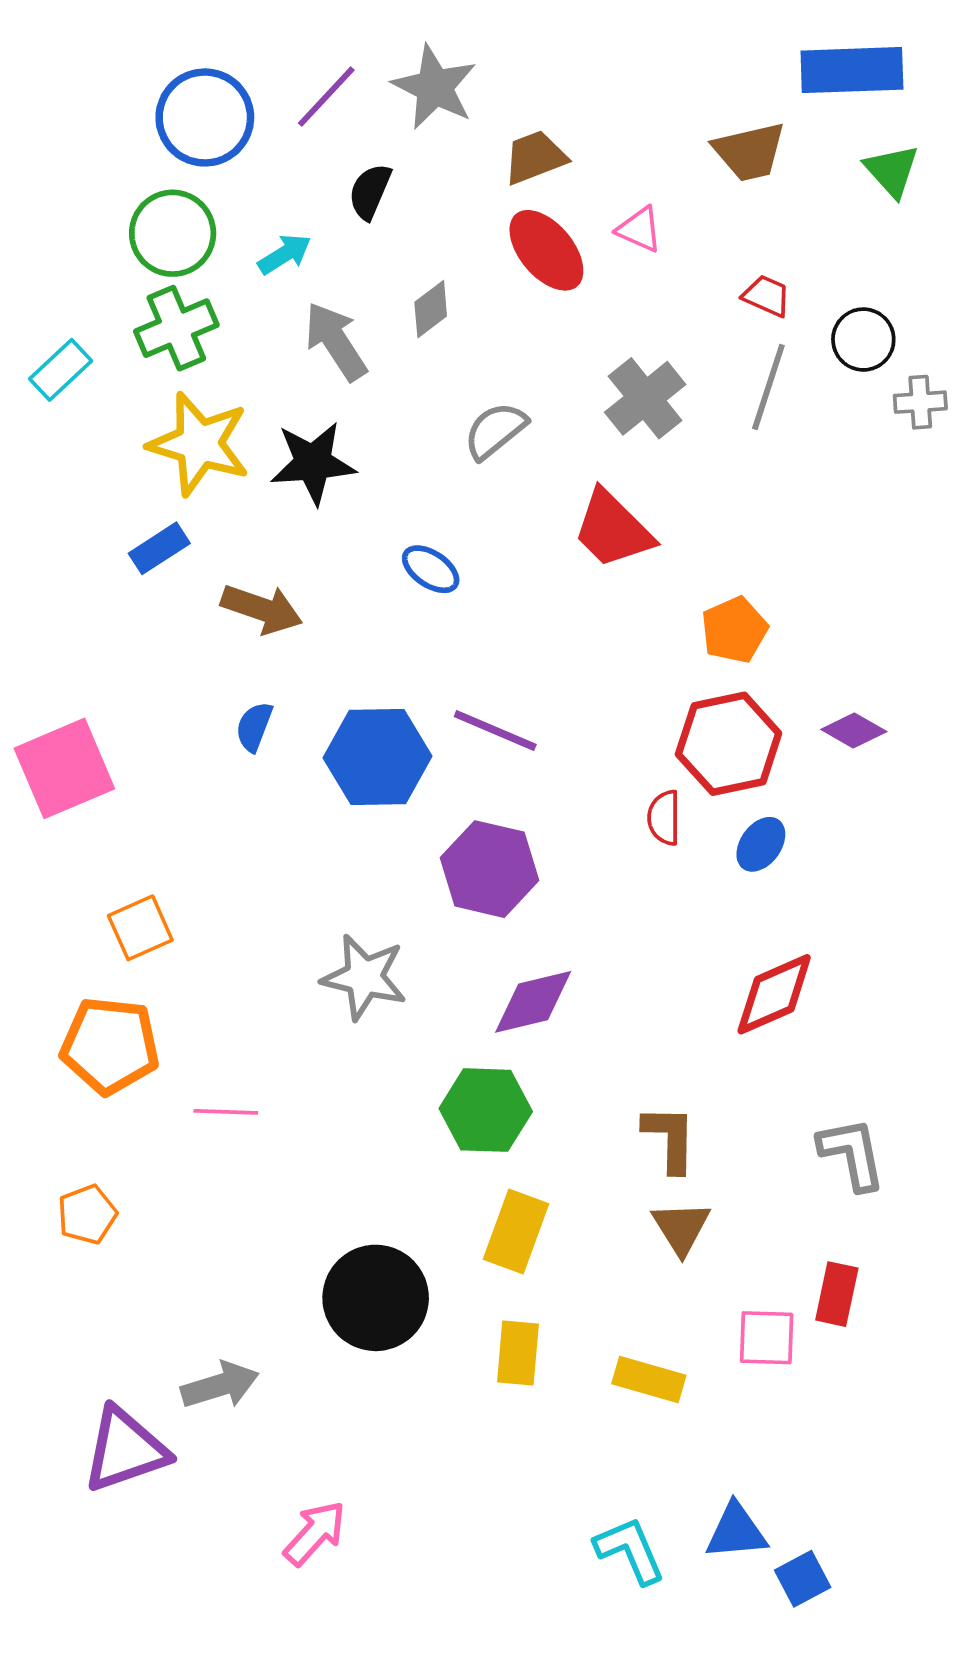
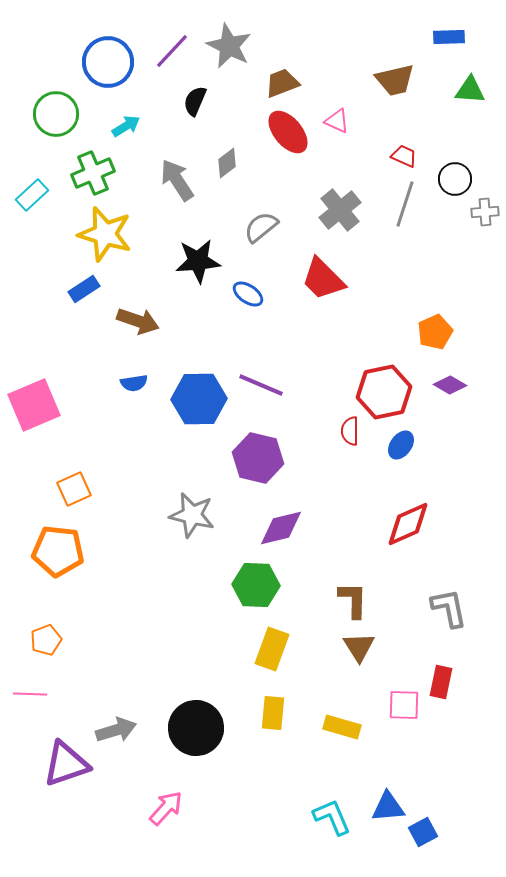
blue rectangle: (852, 70) -> (449, 37), size x0.6
green triangle: (892, 171) -> (470, 90), turned -44
green circle: (173, 233) -> (56, 114), moved
cyan arrow: (285, 254) -> (126, 126), moved
black star: (313, 463) -> (198, 261), moved
blue ellipse: (431, 569) -> (248, 294), moved
orange pentagon: (734, 630) -> (435, 332), moved
blue semicircle: (254, 727) -> (134, 383), turned -120
pink line: (226, 1112) -> (30, 694), moved
black circle: (376, 1298) -> (196, 728), moved

